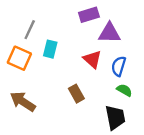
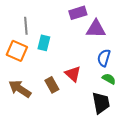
gray line: (30, 30) -> (26, 26), turned -30
red triangle: (92, 59) -> (73, 74), moved
brown rectangle: (76, 94) -> (52, 85), moved

